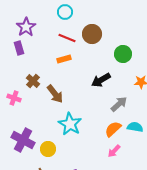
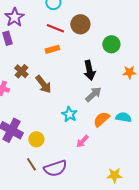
black arrow: (101, 80) -> (89, 70), turned -72
gray arrow: (119, 104) -> (93, 94), moved
cyan star: (70, 124) -> (69, 114), moved, size x0.7
pink arrow: (114, 151) -> (82, 141), moved

